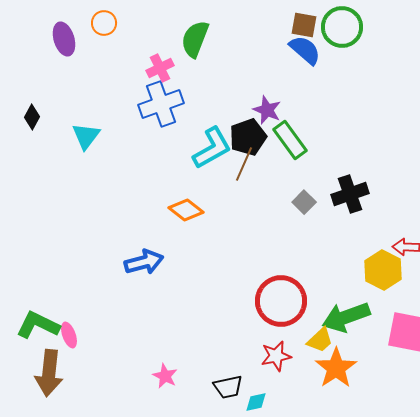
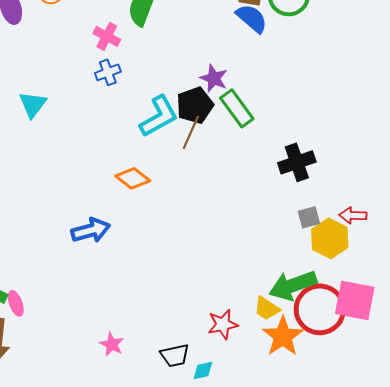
pink cross: (160, 68) -> (107, 36), turned -36
blue cross: (161, 104) -> (108, 72), size x0.6
gray square: (304, 202) -> (309, 217), moved, turned 30
red circle: (281, 301) -> (320, 309), moved
yellow trapezoid: (320, 340) -> (267, 308), turned 76

